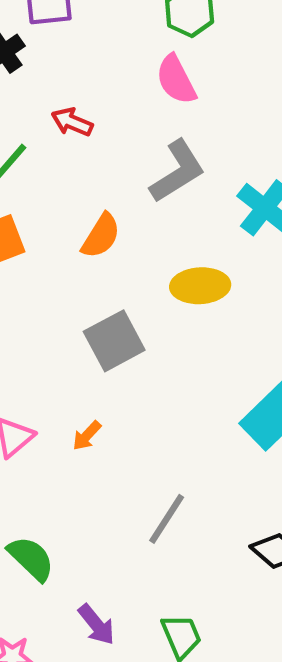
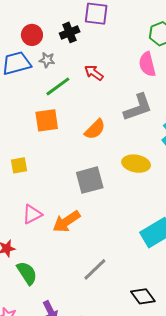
orange arrow: (87, 436) -> (66, 222), size x1.8

